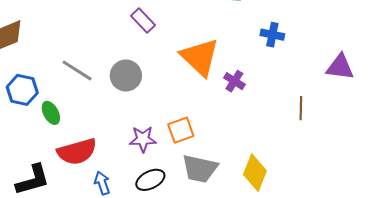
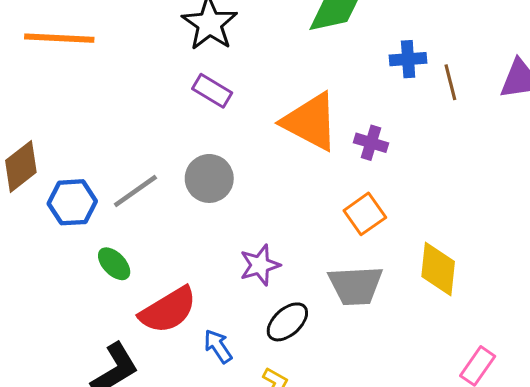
gray line: (77, 71) -> (135, 191), turned -52
blue hexagon: (22, 90) -> (72, 202), moved
brown line: (301, 108) -> (450, 82), moved
orange square: (181, 130) -> (365, 214), moved

